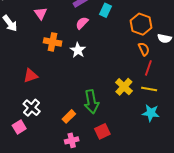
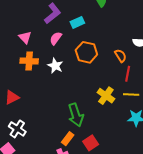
cyan rectangle: (106, 10) -> (77, 22), turned 48
pink triangle: (41, 13) -> (25, 37), moved
orange hexagon: (141, 24) -> (86, 52), moved
orange rectangle: (69, 116) -> (68, 139), moved

